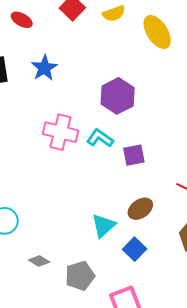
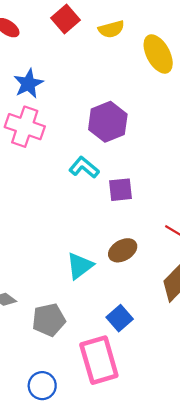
pink cross: (61, 132) -> (25, 127), moved
blue square: (135, 249) -> (120, 318), moved

